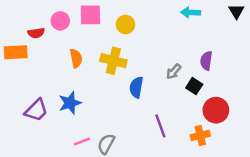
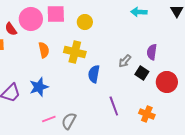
pink circle: (60, 21) -> (31, 19), size x1.5
red semicircle: (36, 33) -> (11, 29), turned 64
red circle: (216, 110) -> (167, 82), moved
orange cross: (200, 135) -> (147, 114), turned 35

